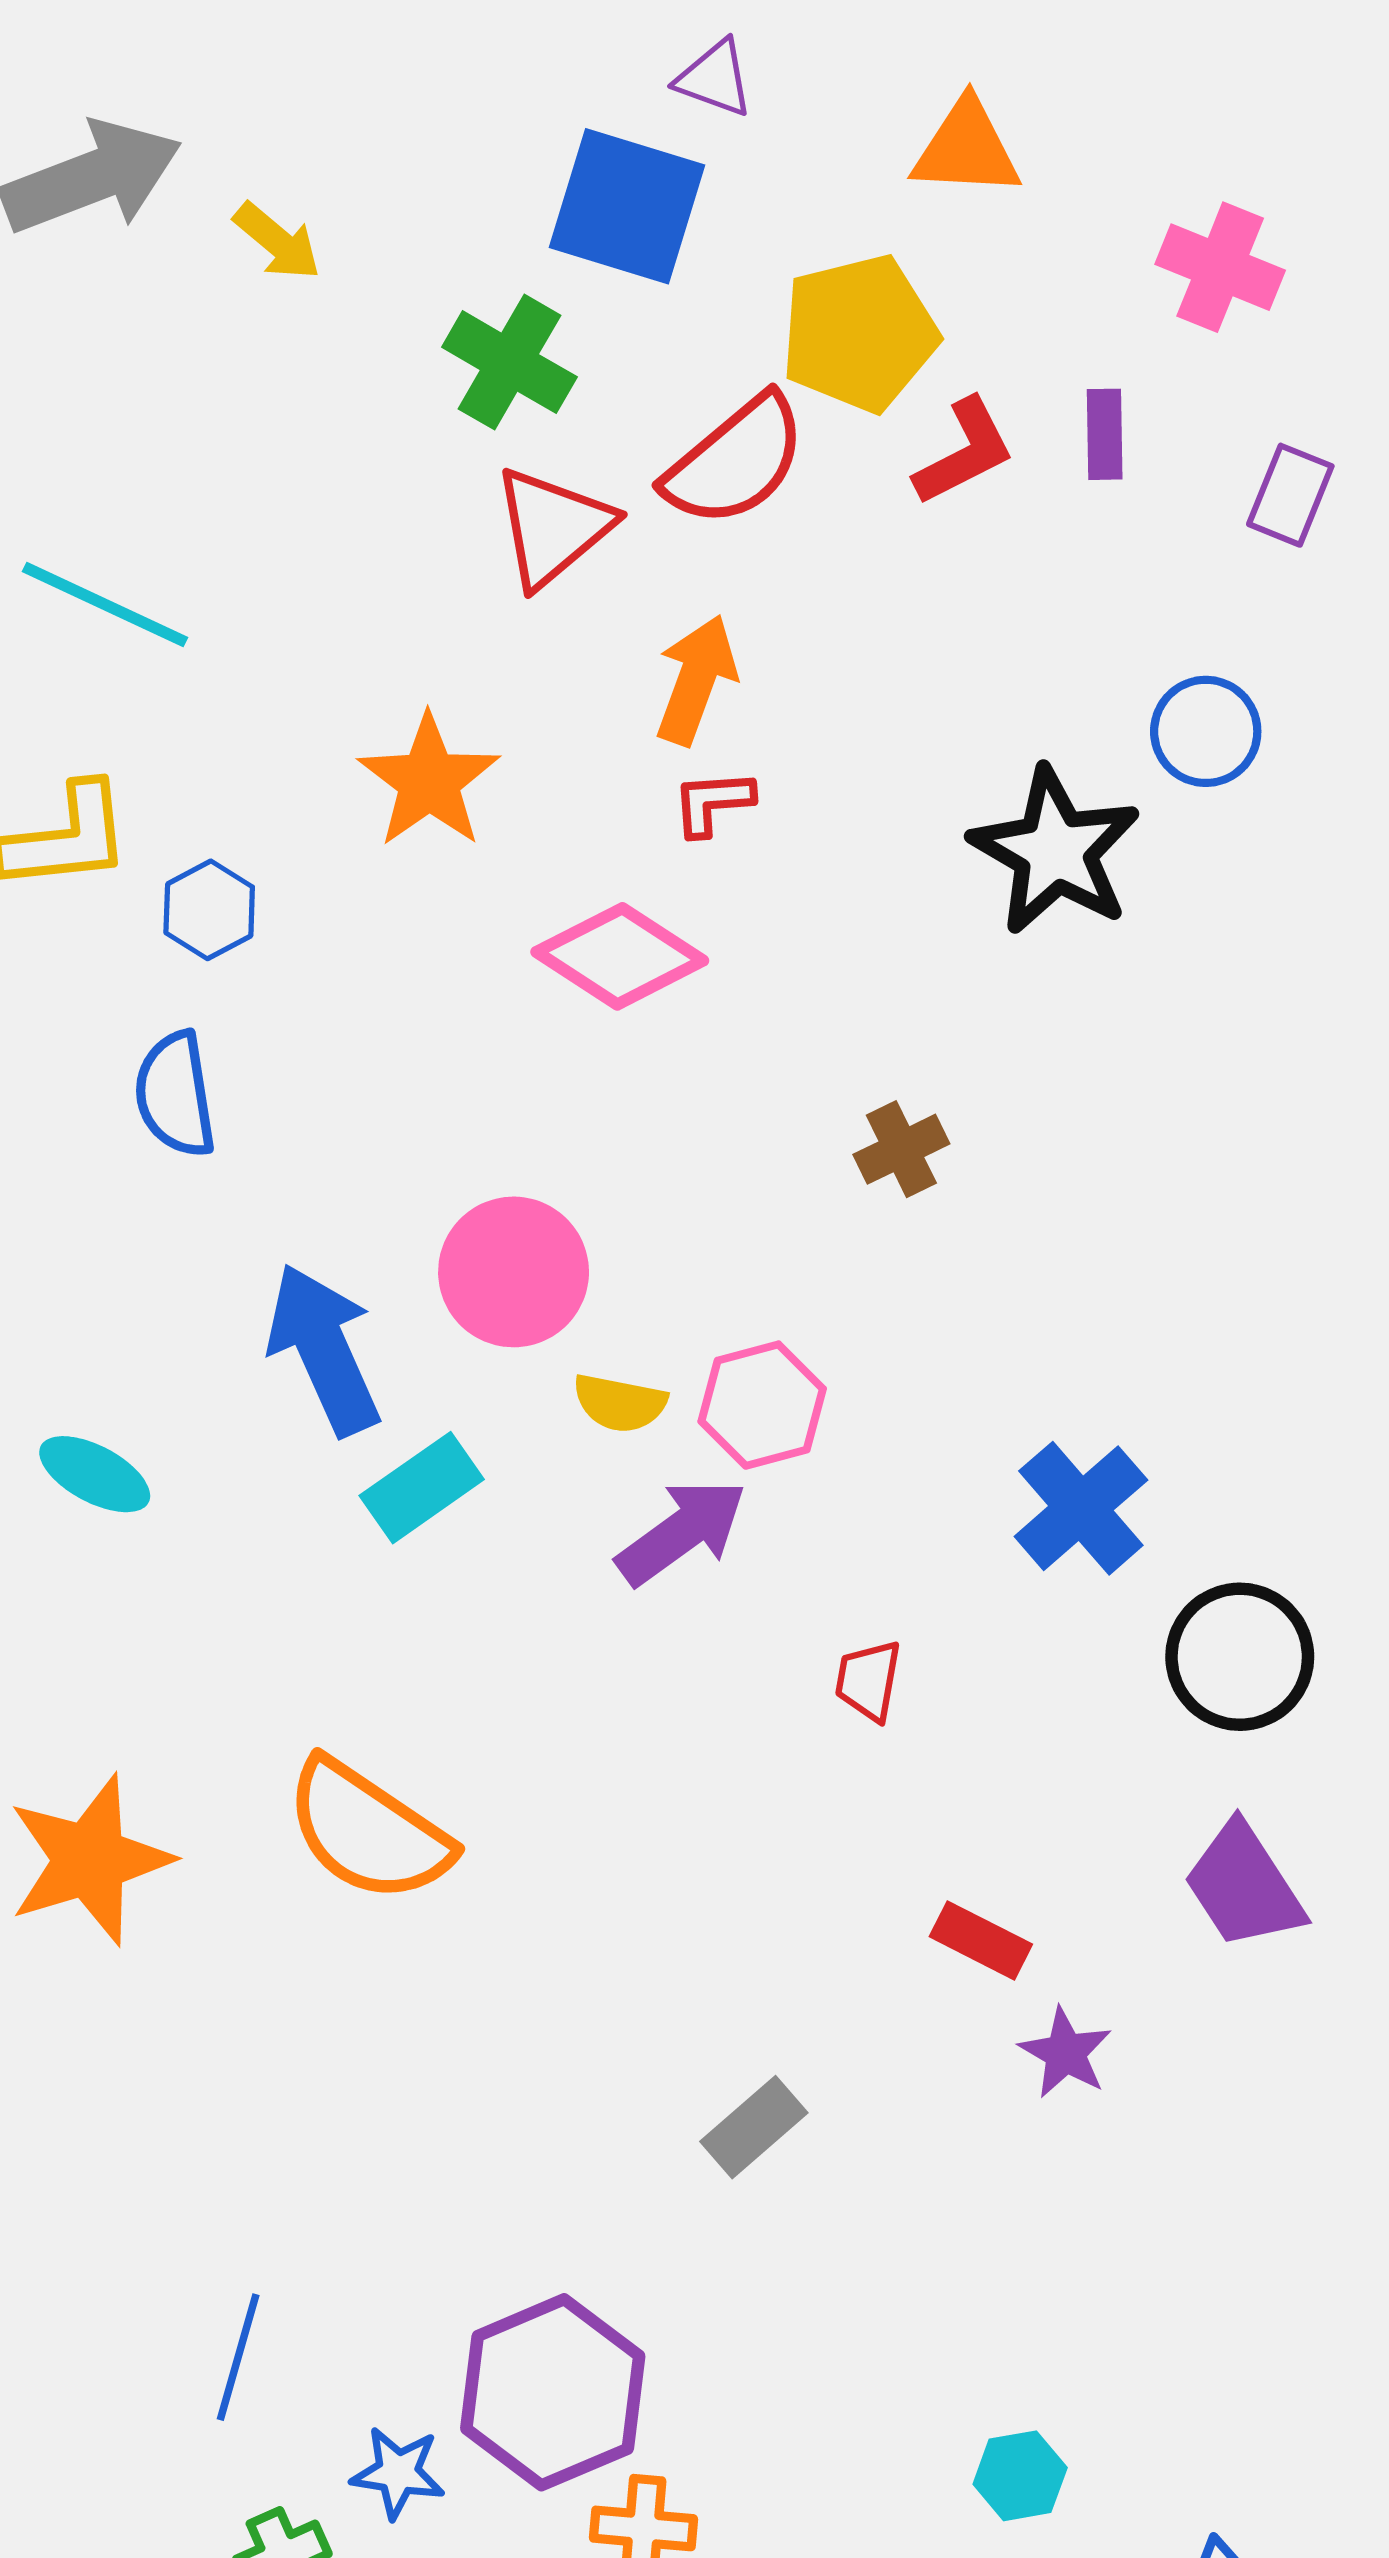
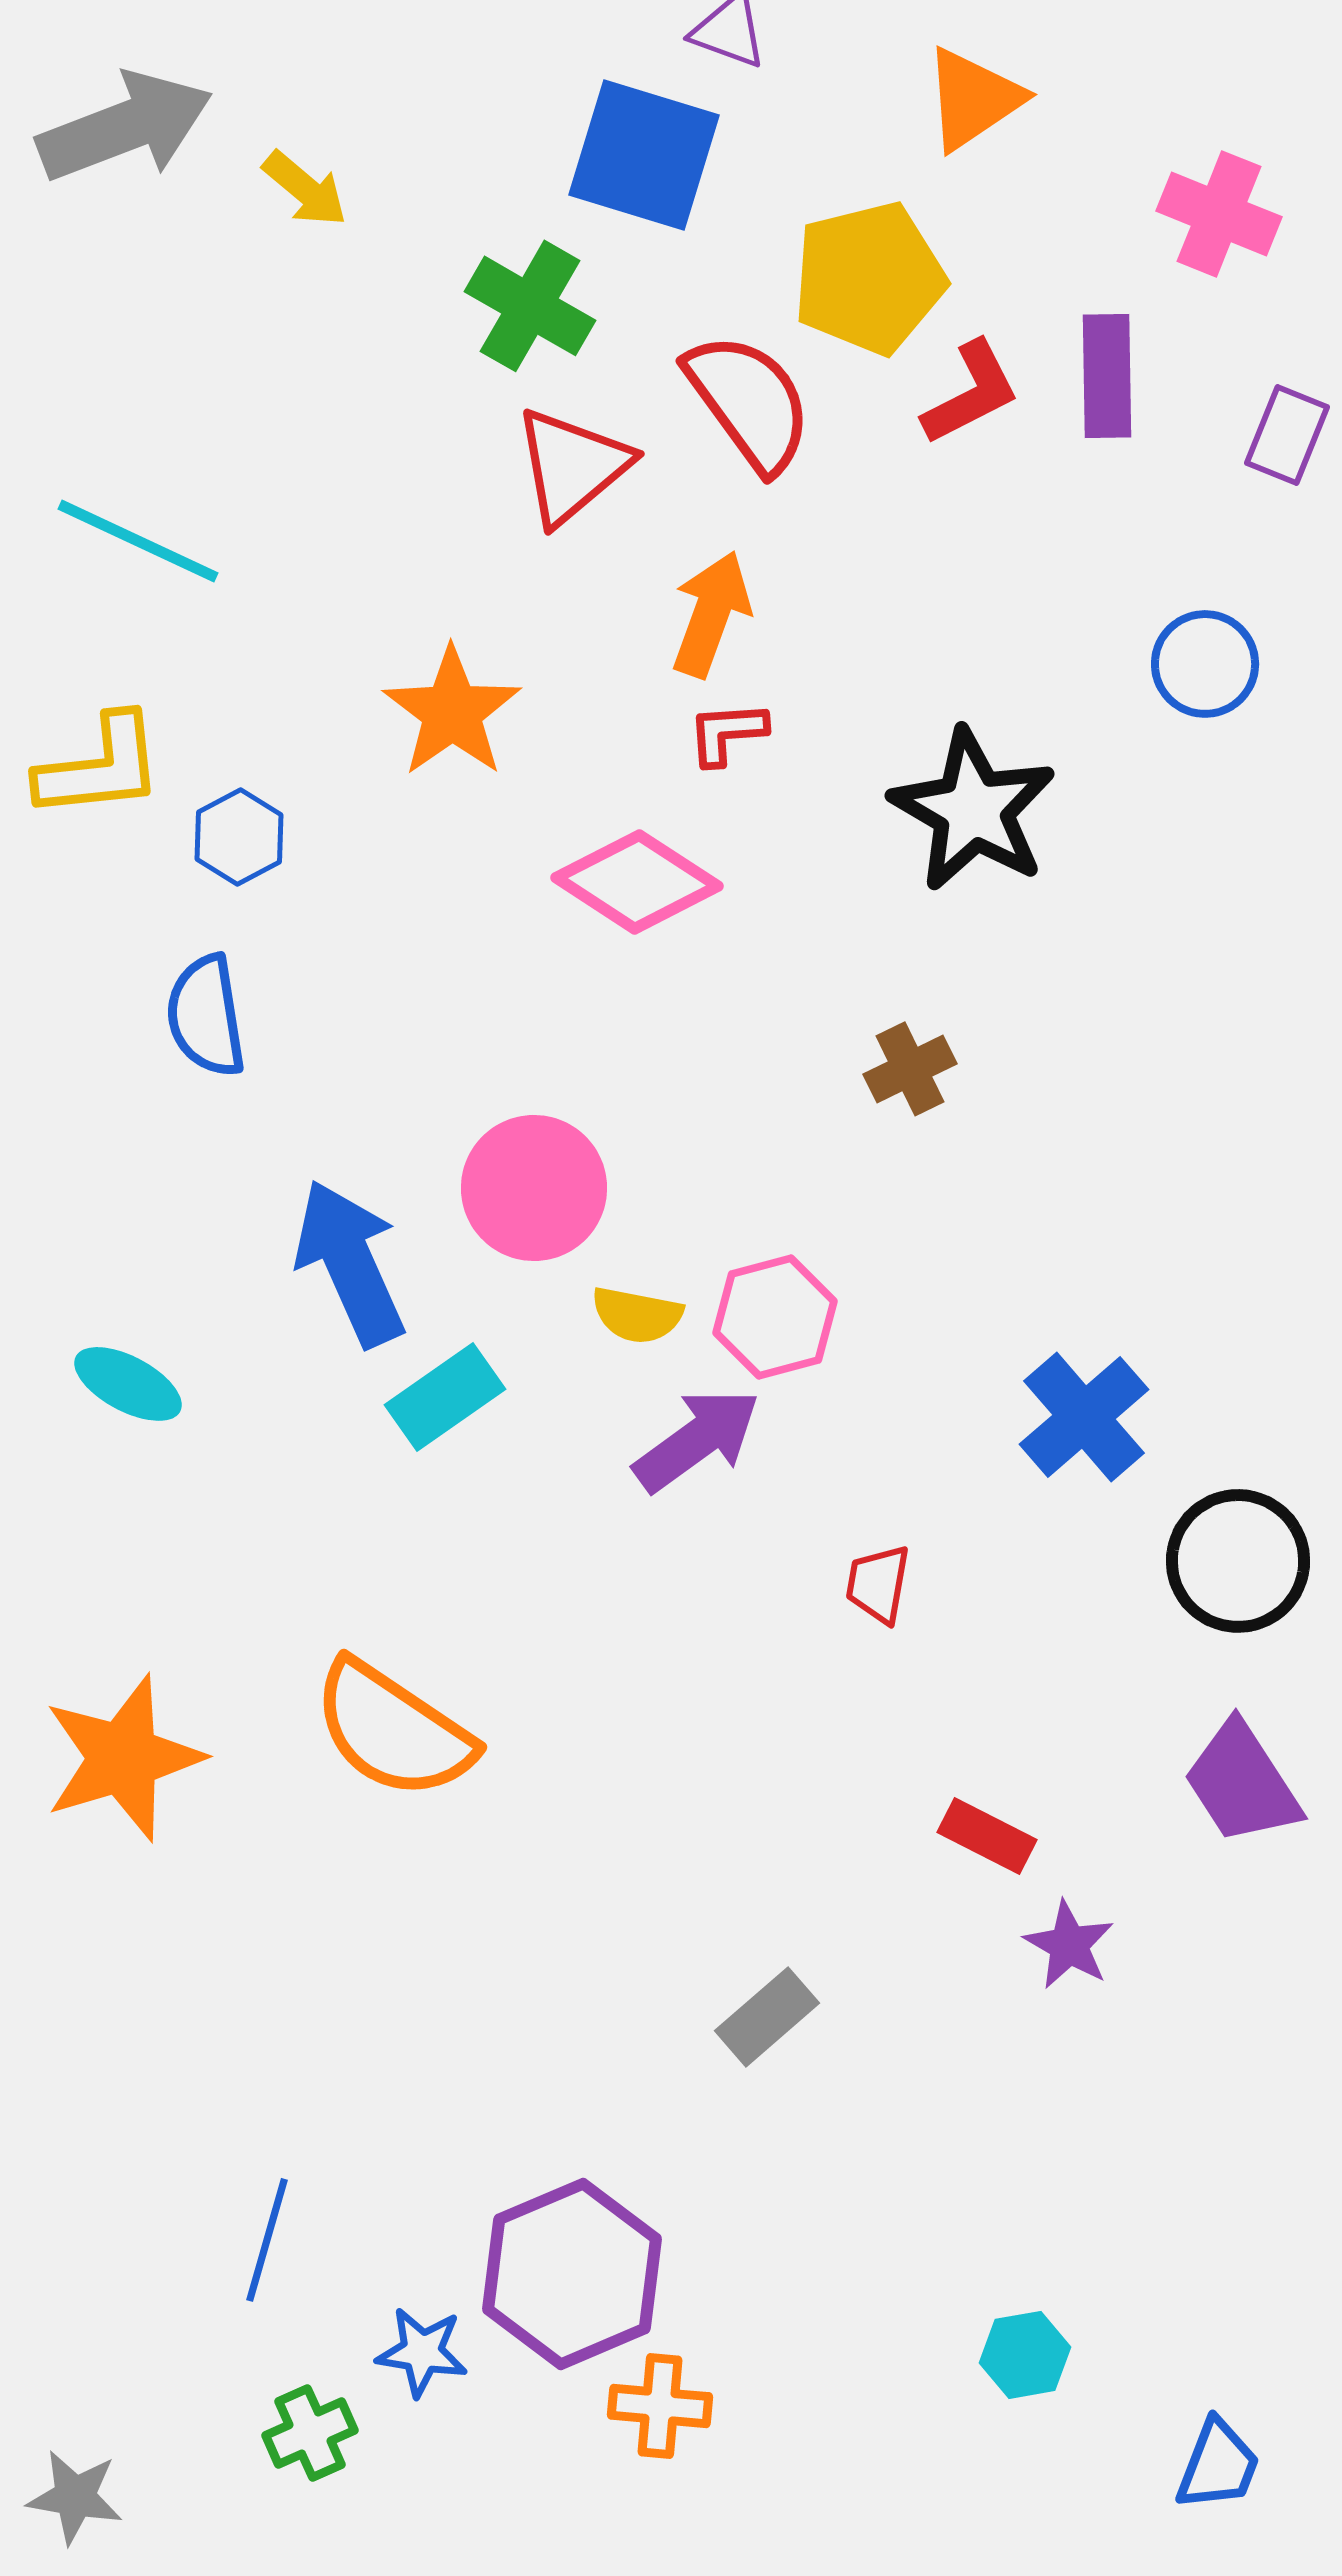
orange triangle: (966, 149) -> (973, 99), turned -37
purple rectangle: (1105, 434) -> (1107, 376), size x1.4
red semicircle: (735, 461) -> (749, 402), turned -86
black star: (1055, 851) -> (973, 810), moved

